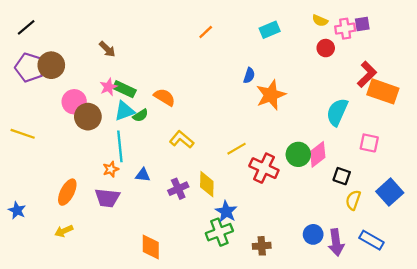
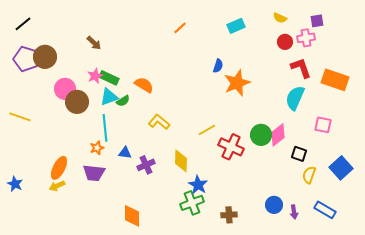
pink cross: (345, 29) -> (306, 38), moved
red L-shape: (367, 74) -> (301, 68), moved, turned -65
purple cross: (178, 189) -> (146, 165), moved
yellow arrow: (64, 231) -> (57, 186), moved
purple arrow: (336, 242) -> (294, 212), size x0.6

